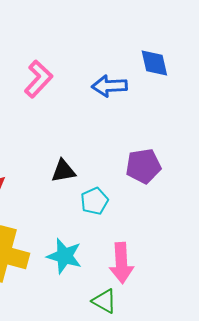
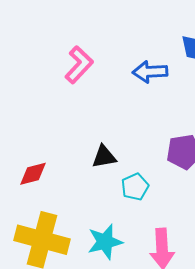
cyan star: (64, 256) -> (105, 242), turned -30

